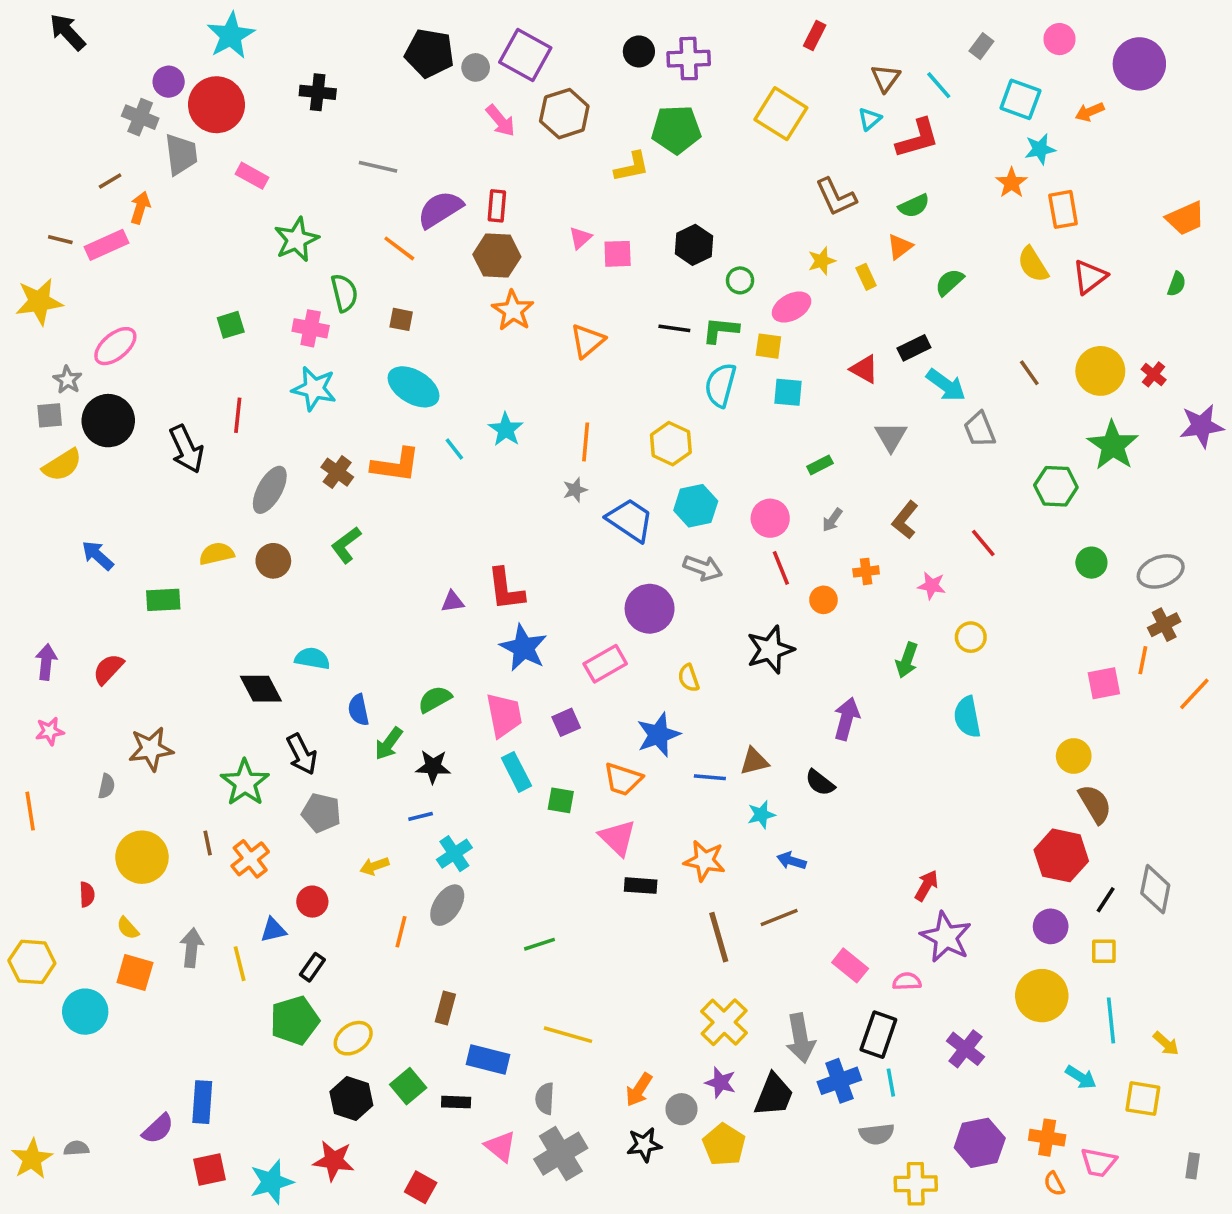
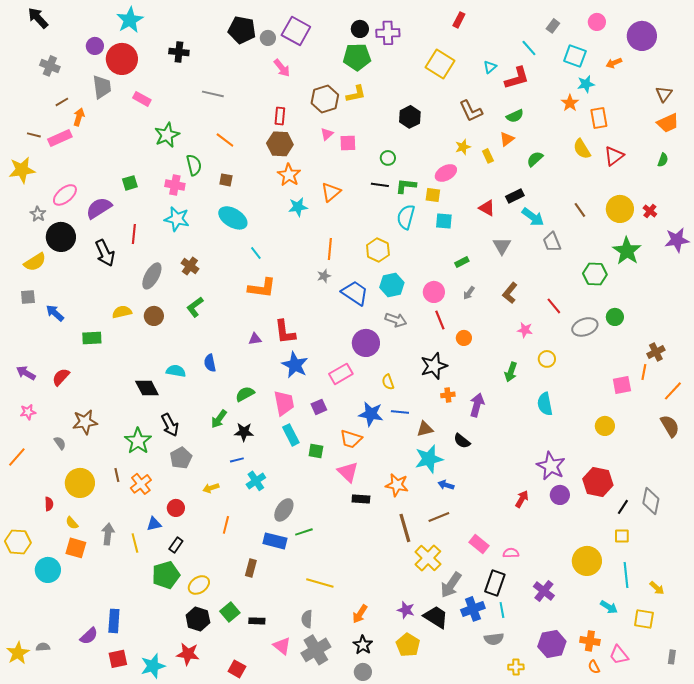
brown triangle: (886, 78) -> (664, 94), moved
brown hexagon: (564, 114) -> (325, 99), moved
gray cross: (140, 117) -> (50, 66), moved
green pentagon: (676, 130) -> (357, 57), moved
purple semicircle: (440, 209) -> (99, 208), moved
black hexagon: (694, 245) -> (410, 117), moved
green circle: (740, 280) -> (388, 158), moved
gray square: (50, 415) -> (28, 297), moved
cyan star: (506, 429) -> (298, 207), moved, turned 30
orange L-shape: (396, 465) -> (262, 288), moved
orange cross: (866, 571) -> (448, 395), moved
gray ellipse: (1161, 571) -> (585, 327), moved
purple arrow: (46, 662) -> (26, 373), turned -66
blue semicircle: (358, 710) -> (210, 363), moved
blue star: (658, 735) -> (371, 414), turned 30
blue line: (710, 777) -> (400, 412), moved
gray semicircle: (106, 786) -> (60, 443), turned -48
brown semicircle: (1095, 804) -> (670, 426), moved
orange line: (30, 811) -> (17, 457), turned 50
gray pentagon: (321, 813) -> (181, 458), turned 30
cyan star: (761, 815) -> (429, 459), size x1.8
gray ellipse: (447, 905) -> (284, 510), moved
purple circle: (1051, 926) -> (560, 495), moved
purple star: (946, 937) -> (551, 466), moved
yellow cross: (724, 1022) -> (428, 558), moved
gray arrow: (800, 1038) -> (451, 585), turned 44
blue rectangle: (488, 1059) -> (275, 541), moved
black trapezoid: (774, 1095) -> (436, 617), turned -80
gray circle: (681, 1109) -> (363, 672), moved
black star: (644, 1145) -> (363, 645), turned -30
pink trapezoid: (1099, 1162) -> (619, 655), turned 40
yellow cross: (916, 1184) -> (516, 667), size x0.7

